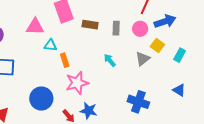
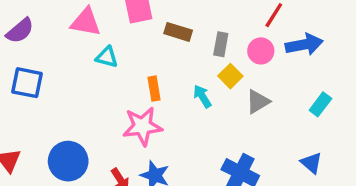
yellow square: (157, 45) -> (230, 76), moved
orange rectangle: (65, 60) -> (154, 89), moved
blue circle: (41, 99) -> (68, 161), moved

